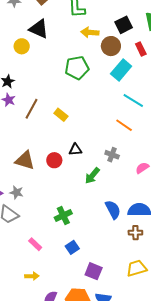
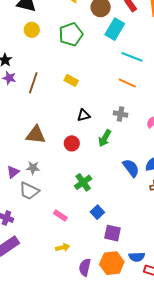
yellow circle: (22, 46) -> (32, 30), moved
yellow rectangle: (61, 115) -> (71, 80), moved
red circle: (54, 160) -> (72, 143), moved
purple square: (94, 271) -> (113, 233), moved

